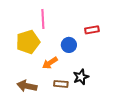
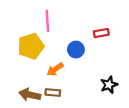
black star: (81, 77) -> (109, 85), moved
brown rectangle: (61, 84) -> (53, 92), moved

